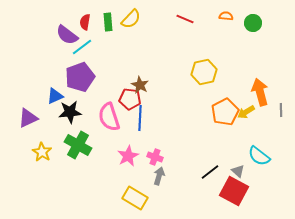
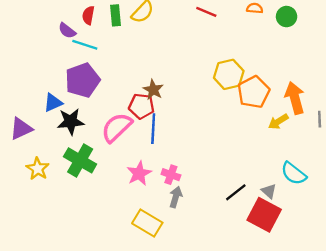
purple semicircle: (67, 35) -> (67, 31), size x0.7
cyan line: (82, 47) -> (85, 45), turned 55
orange pentagon: (225, 112) -> (254, 92), moved
pink semicircle: (109, 117) -> (117, 127), turned 64

